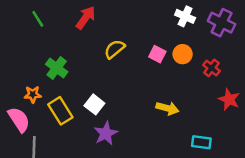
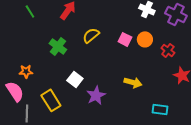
green cross: (57, 68) -> (58, 46), moved
yellow rectangle: (60, 111) -> (51, 100), moved
purple star: (106, 133) -> (96, 95), moved

